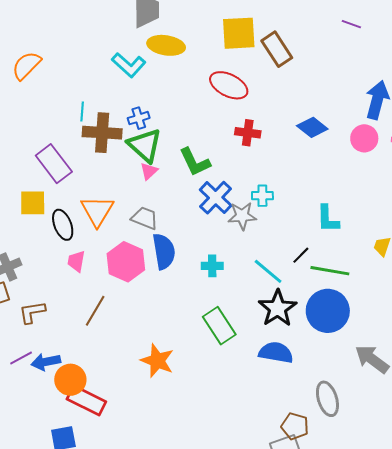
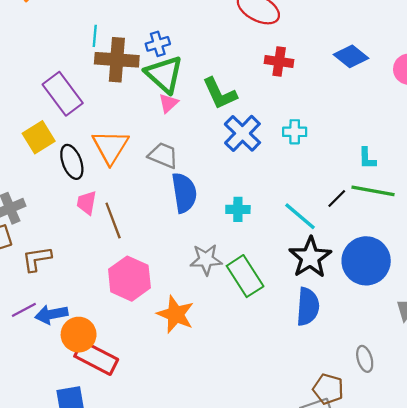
yellow square: (33, 203) -> (39, 137), turned -32
gray star: (242, 216) -> (206, 260), moved
cyan L-shape: (328, 219) -> (367, 158), size x0.7
pink hexagon: (126, 262) -> (129, 279), moved
green line: (330, 271) -> (373, 191), moved
brown line: (95, 311) -> (113, 221), moved, turned -52
blue semicircle: (276, 352) -> (308, 307), turned 84
gray ellipse: (327, 399) -> (365, 359), size x0.7

